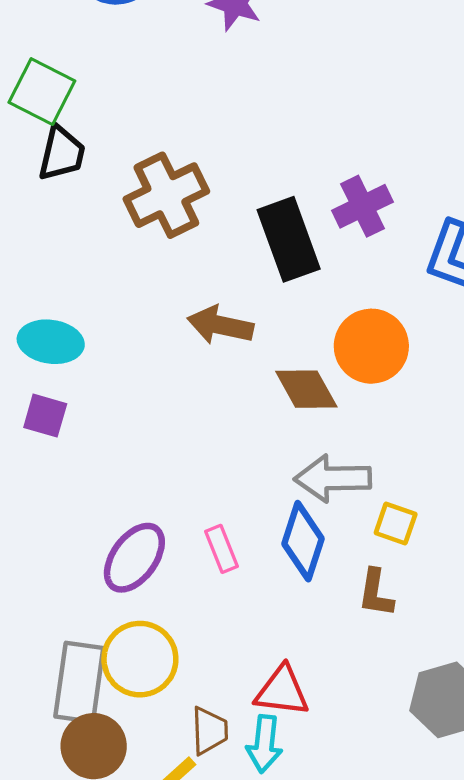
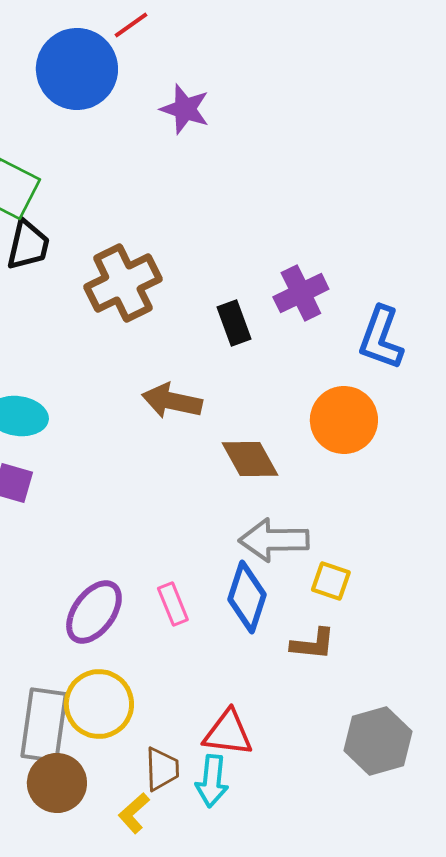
black rectangle: (289, 239) -> (234, 323), size x0.6
orange circle: (371, 346) -> (344, 420), moved
brown L-shape: (376, 593) -> (313, 644), turned -93

